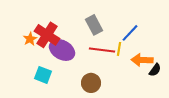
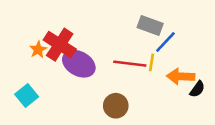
gray rectangle: (94, 25) -> (150, 25), moved, turned -42
cyan square: (43, 75) -> (27, 96), moved, turned 30

